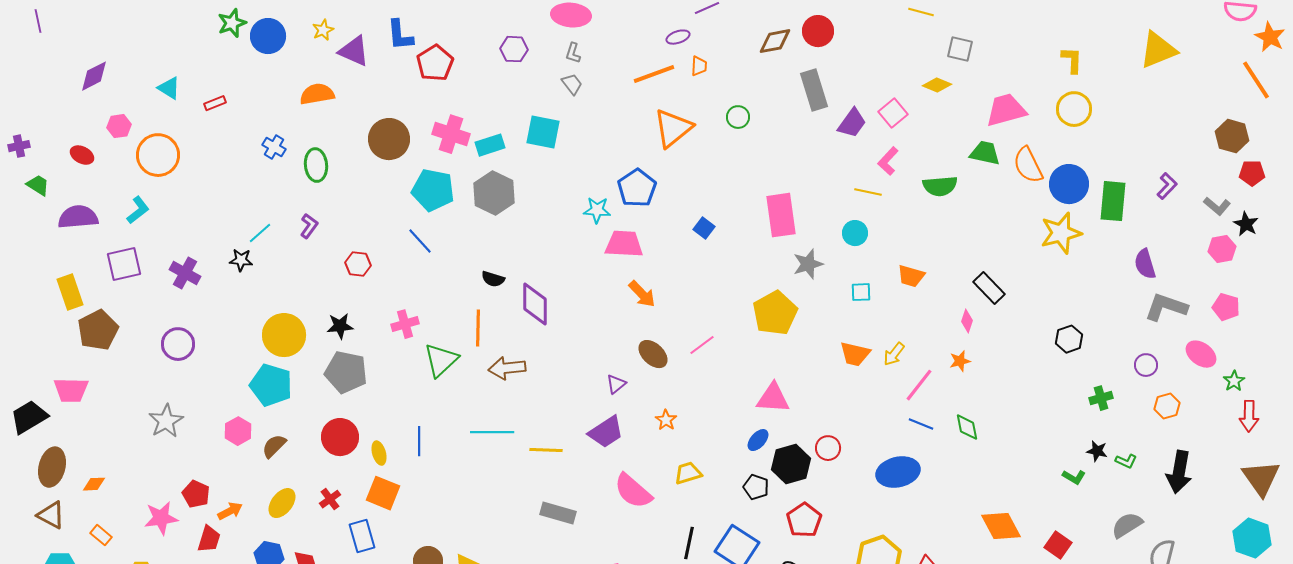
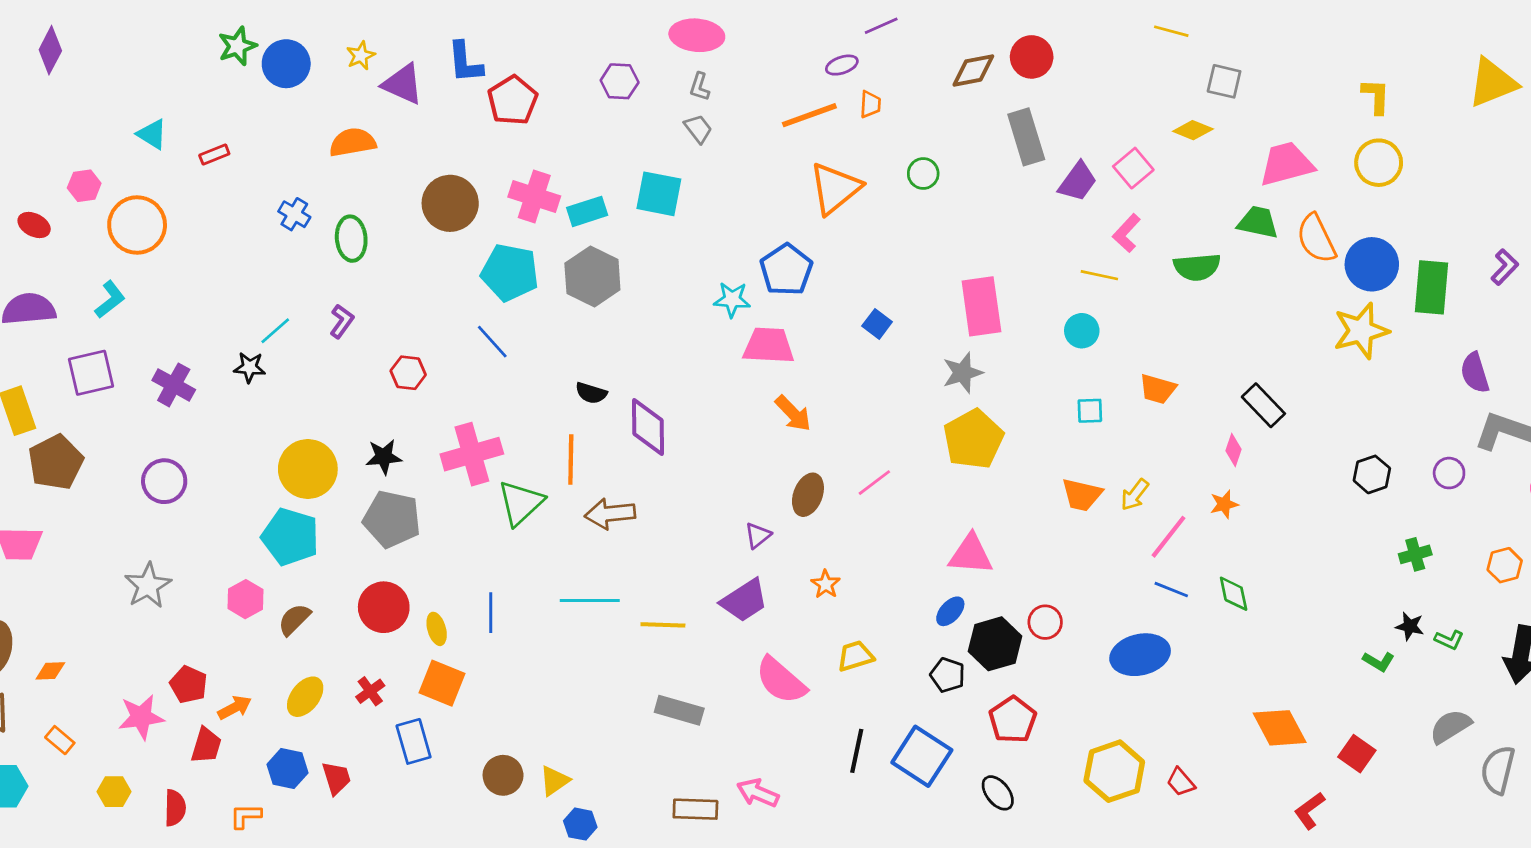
purple diamond: (94, 76) -> (50, 50), moved, turned -36
gray star: (808, 264) -> (962, 373), moved
pink cross: (405, 324) -> (472, 454), size x1.6
brown ellipse: (653, 354) -> (808, 495), turned 68
purple circle: (1146, 365) -> (1449, 473), moved

